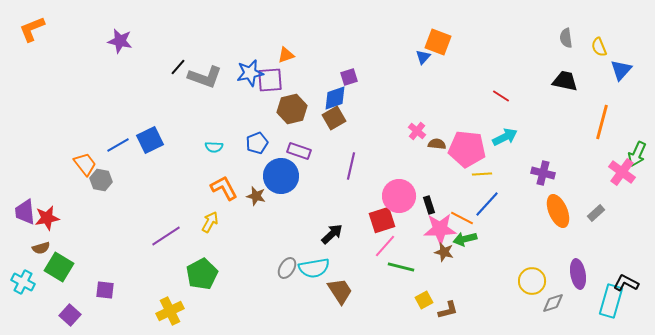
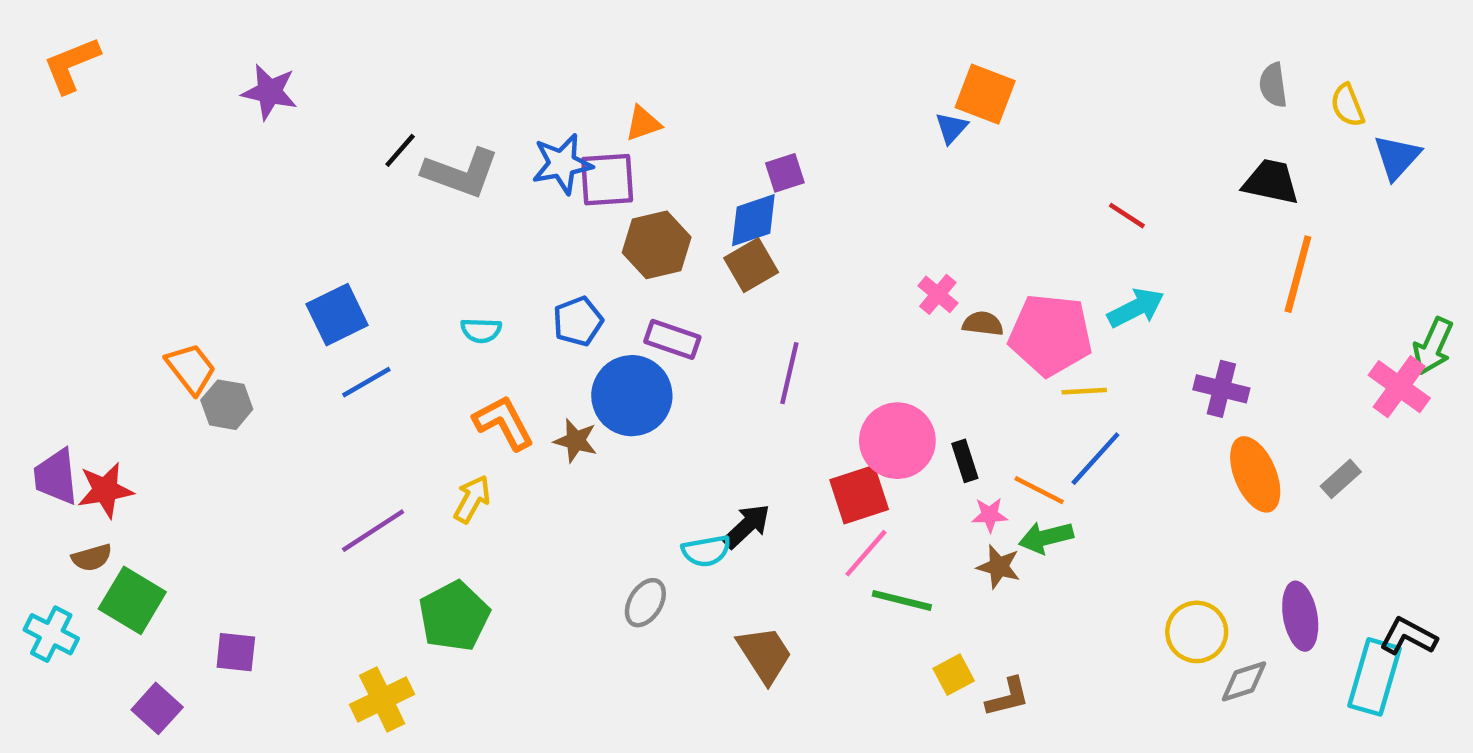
orange line: (602, 122) -> (1298, 274), moved
blue line: (118, 145) -> (366, 382), moved
pink star: (440, 229) -> (990, 515), size x0.5
cyan semicircle: (314, 268) -> (706, 551), moved, size x0.7

